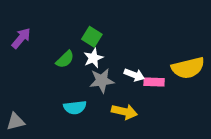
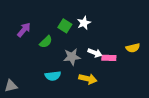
purple arrow: (21, 38) -> (24, 30), moved
white star: (93, 58) -> (84, 23), moved
yellow semicircle: (188, 68) -> (133, 48), size x0.6

